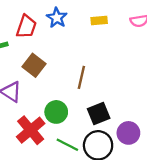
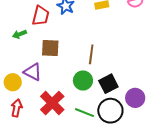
brown square: (34, 65) -> (50, 48), turned -30
green circle: (56, 112) -> (83, 81), moved

